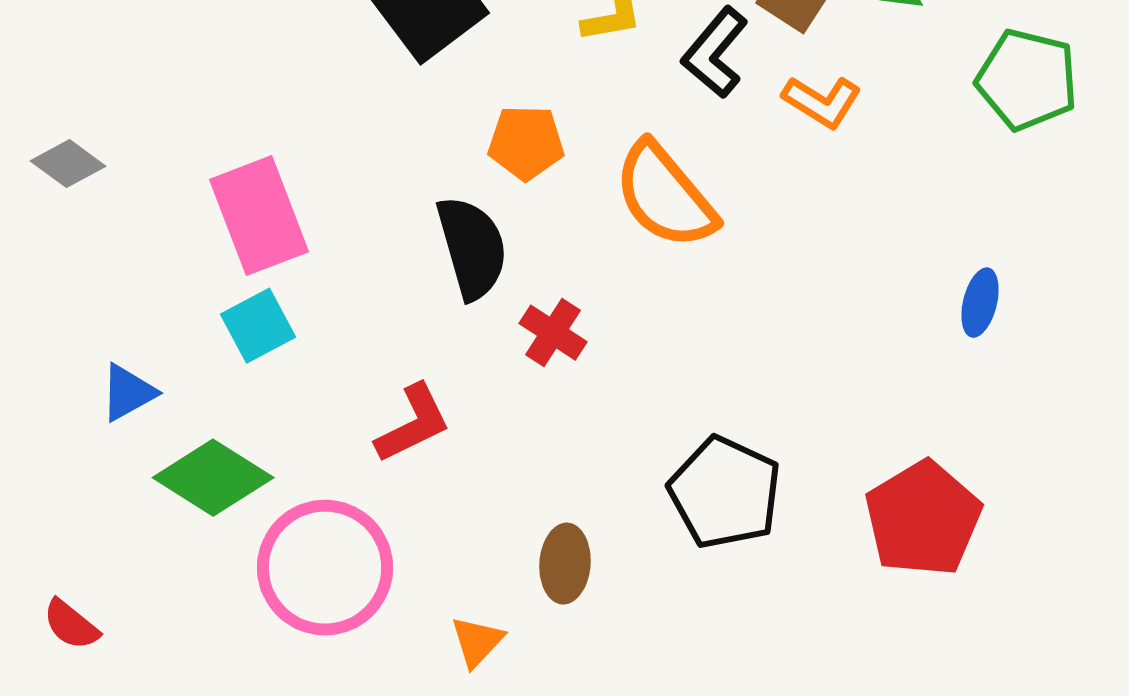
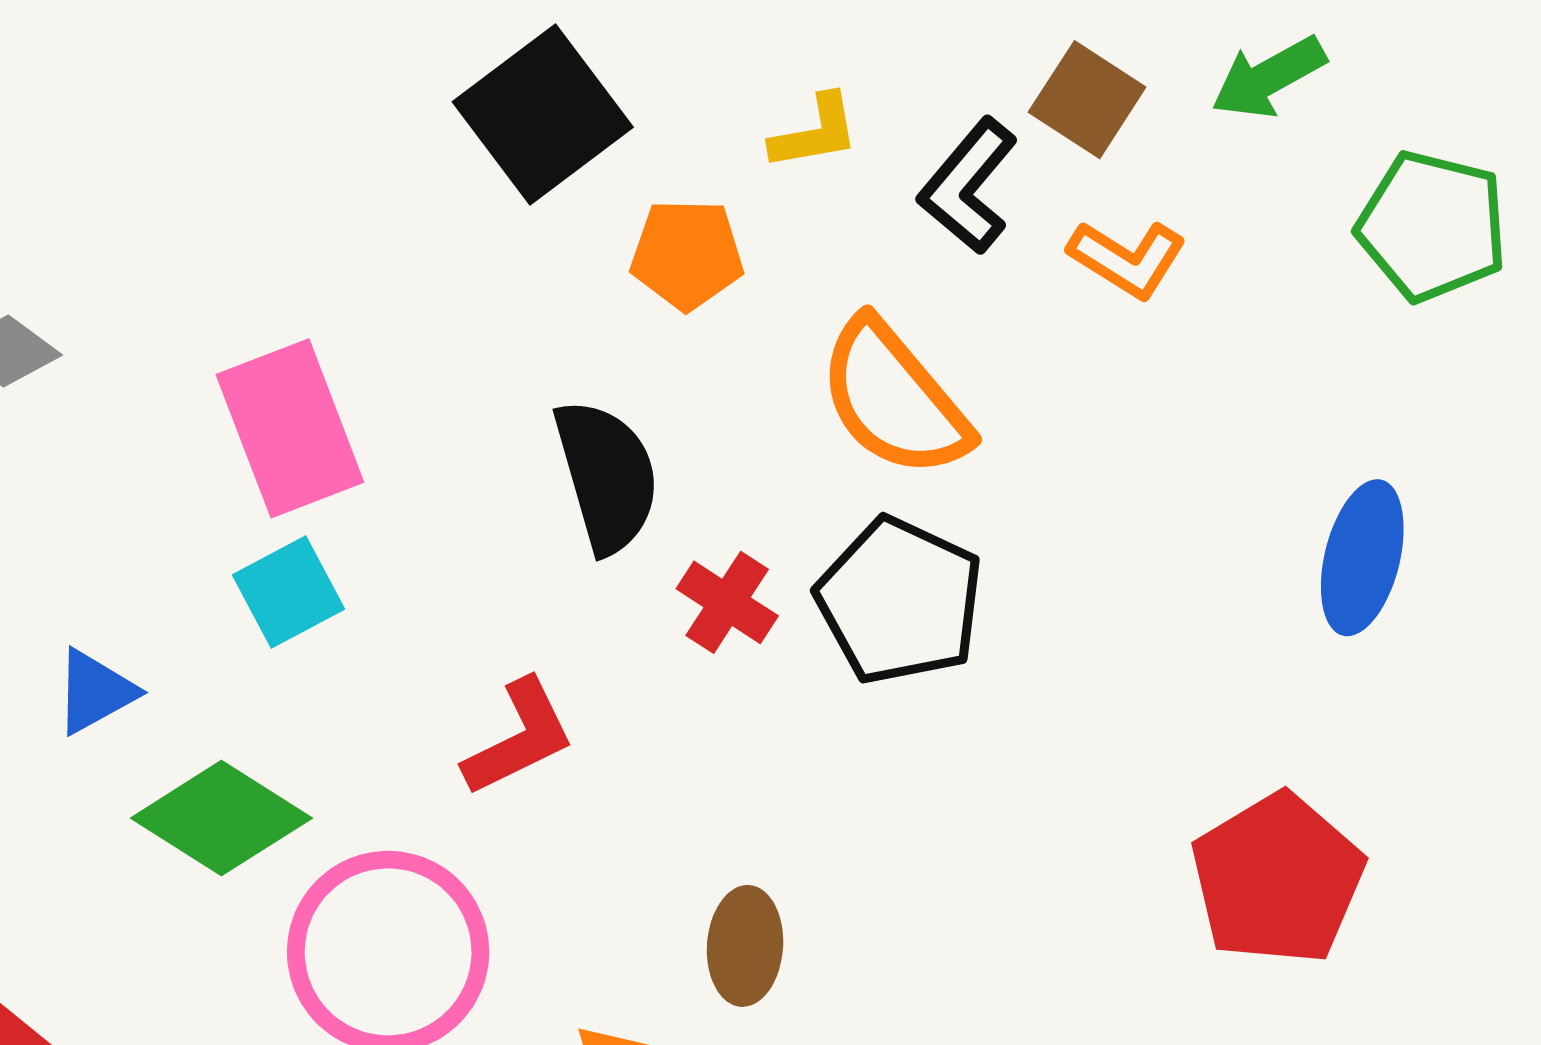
orange pentagon: (526, 143) -> (687, 254), moved
blue ellipse: (980, 303) -> (1362, 558), size x1.5
black pentagon: (725, 493) -> (900, 601), moved

